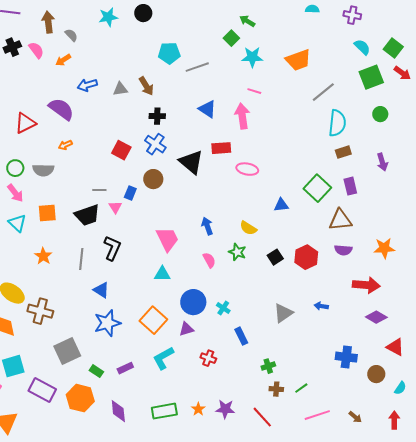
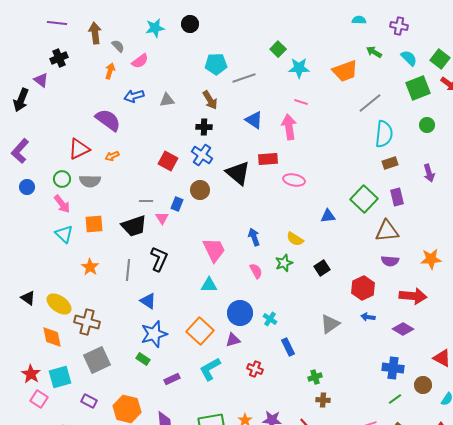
green arrow: (247, 21) -> (374, 52), moved
pink semicircle: (36, 50) -> (140, 61), moved, turned 90
orange arrow: (63, 60) -> (110, 71), turned 140
brown arrow: (146, 86) -> (210, 100), moved
red triangle: (25, 123) -> (79, 149), moved
green star: (237, 252) -> (284, 263), turned 30
red hexagon: (306, 257) -> (363, 288), moved
purple diamond: (376, 317) -> (403, 329), moved
gray square: (67, 351) -> (97, 360), moved
green rectangle: (96, 371) -> (143, 359), moved
green line: (301, 388) -> (395, 399), moved
purple rectangle: (42, 390) -> (89, 401), size x0.6

